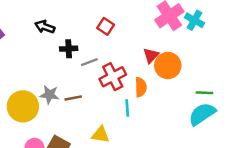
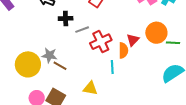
red triangle: (151, 55) -> (133, 40), moved
orange circle: (168, 65) -> (156, 33), moved
green line: (204, 93) -> (173, 43), moved
brown line: (73, 98) -> (60, 66), moved, turned 40

